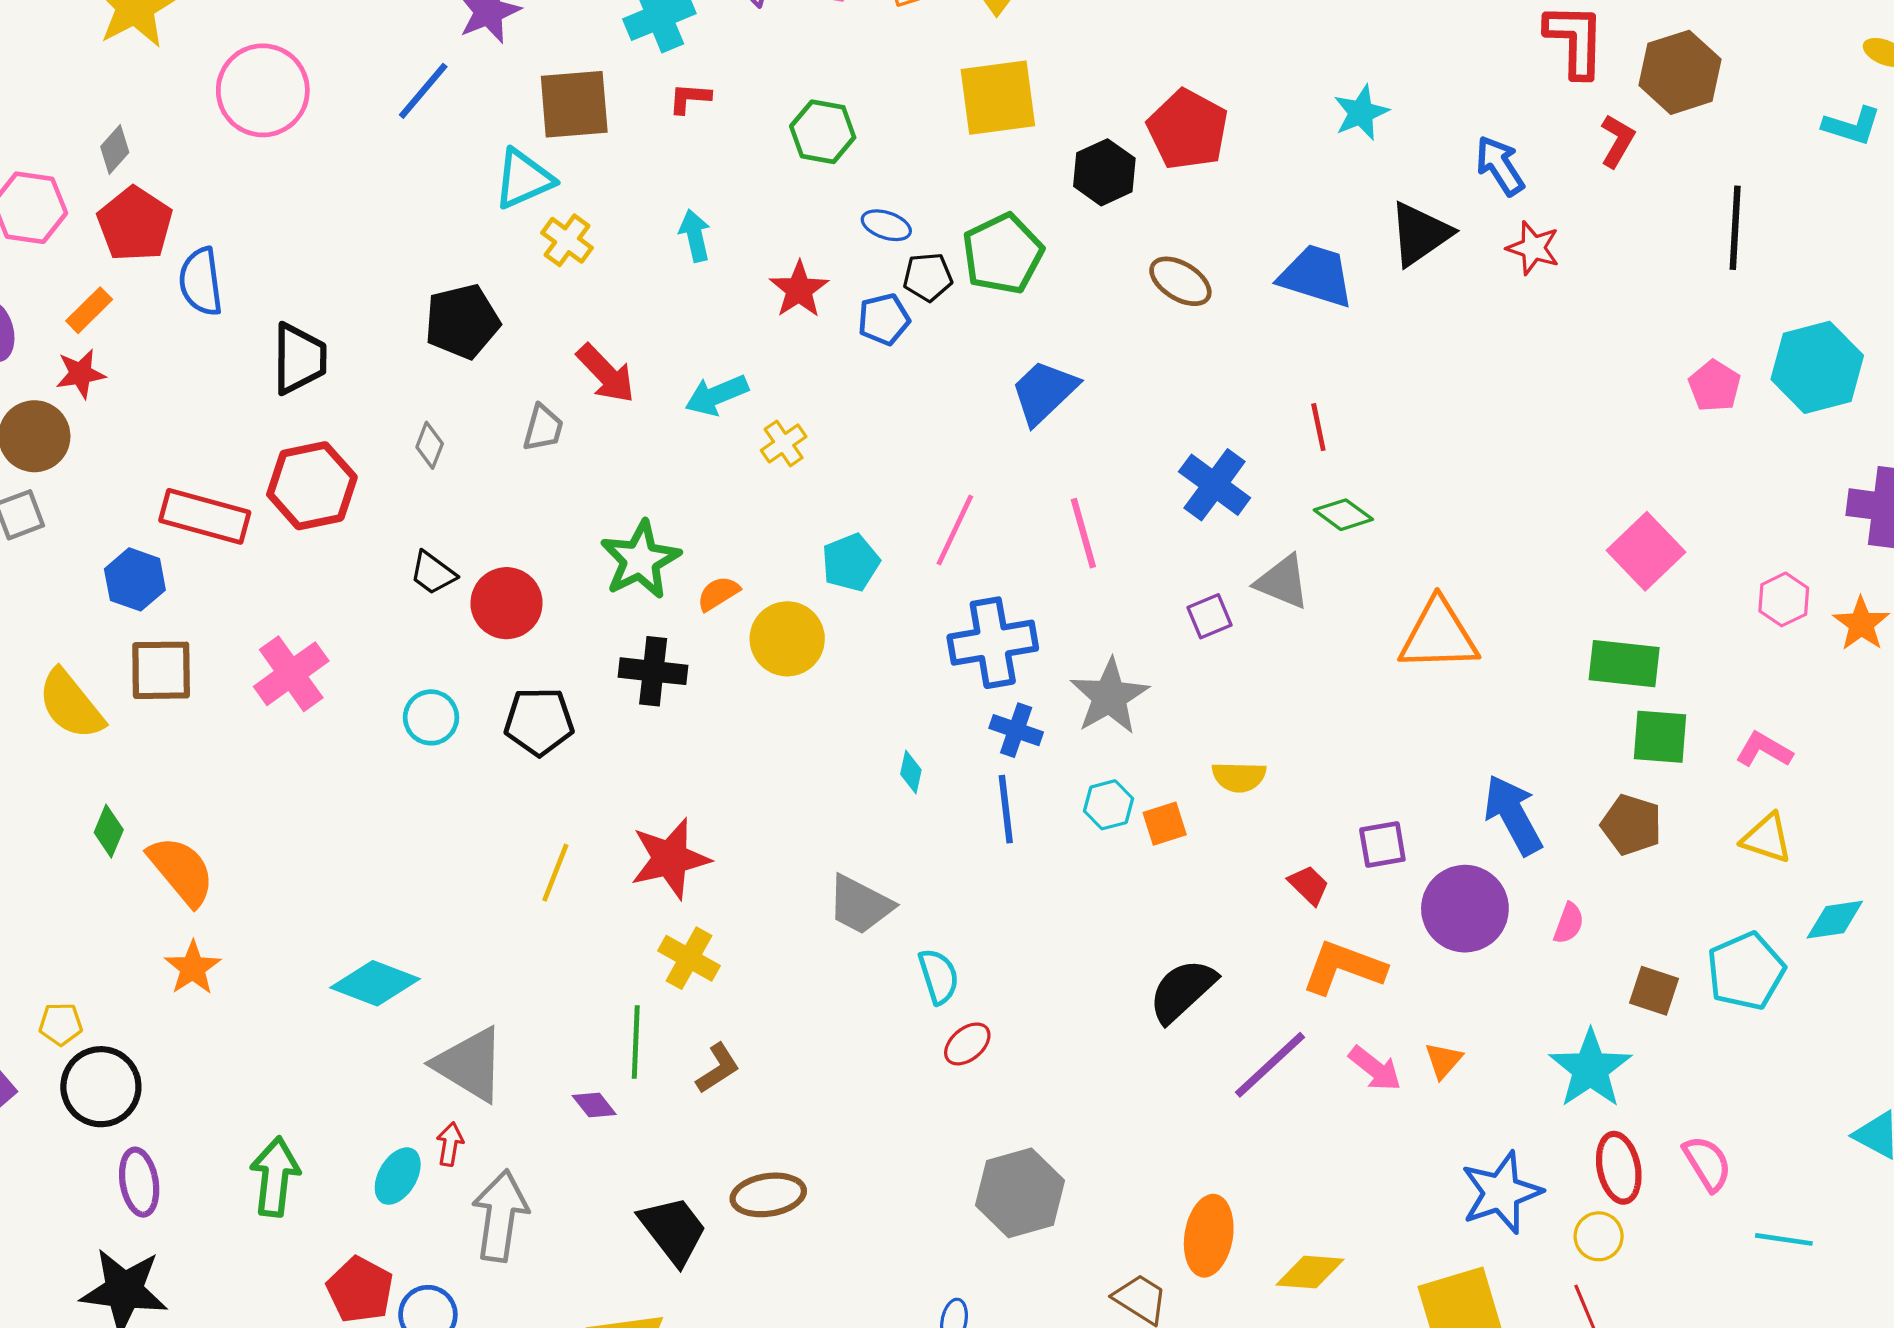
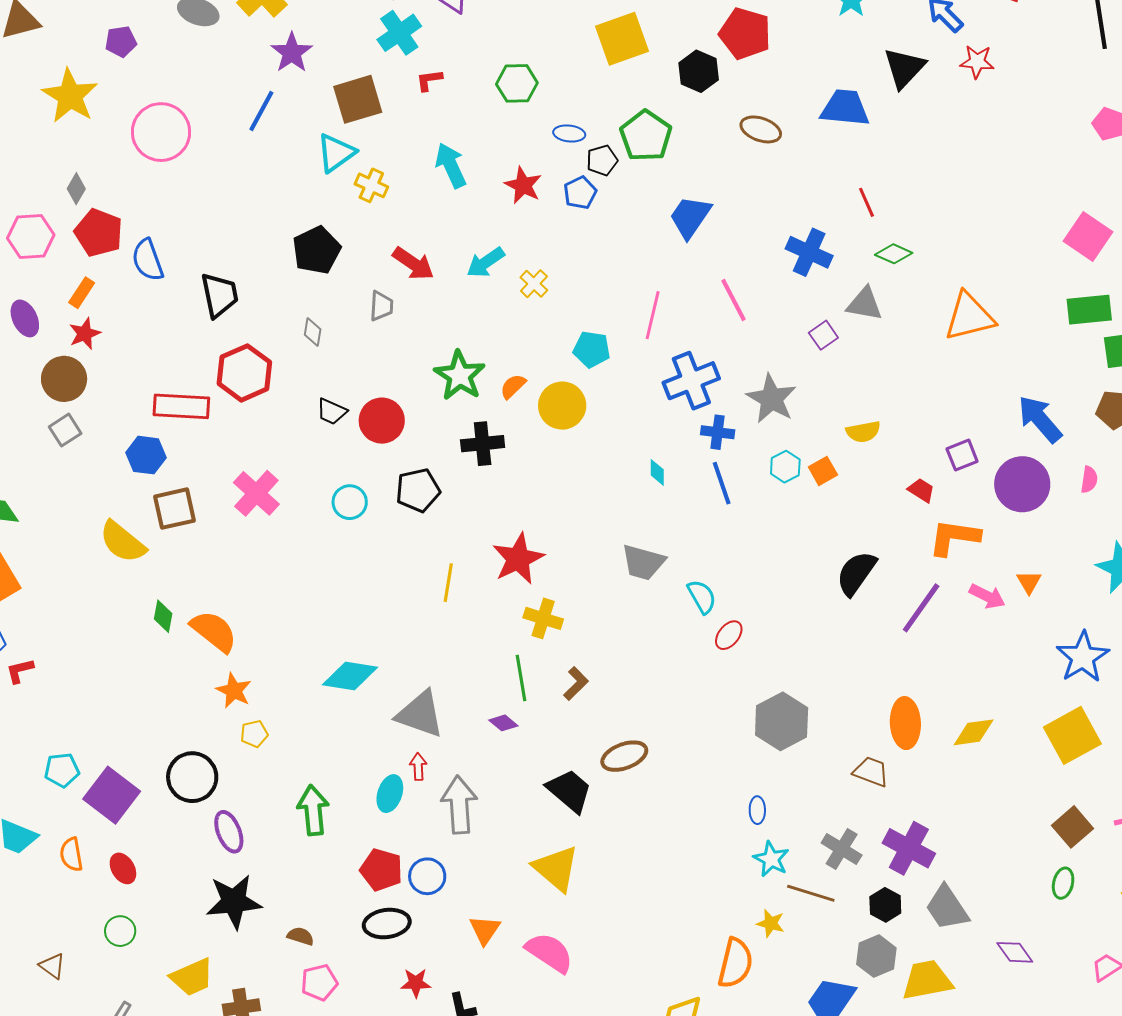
cyan arrow: (695, 236) -> (451, 165), size x1.4
cyan pentagon: (851, 563) -> (592, 349), turned -30
yellow pentagon: (61, 1024) -> (254, 734), moved

